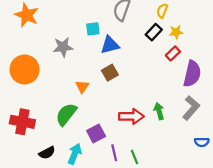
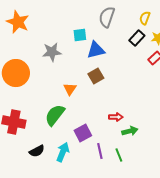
green arrow: (159, 111) -> (130, 131), moved, turned 91
red arrow: (131, 116) -> (116, 117), size x0.6

